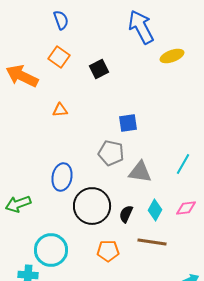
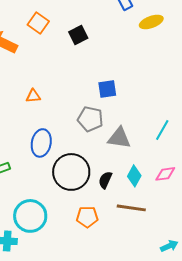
orange triangle: (60, 110) -> (33, 96), moved

